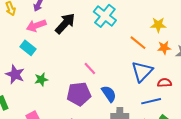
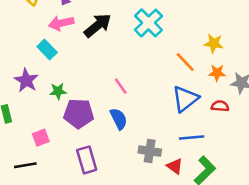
red semicircle: (164, 83) -> (220, 106), moved
purple pentagon: (79, 94) -> (79, 114), moved
blue semicircle: (109, 94) -> (119, 119), moved

